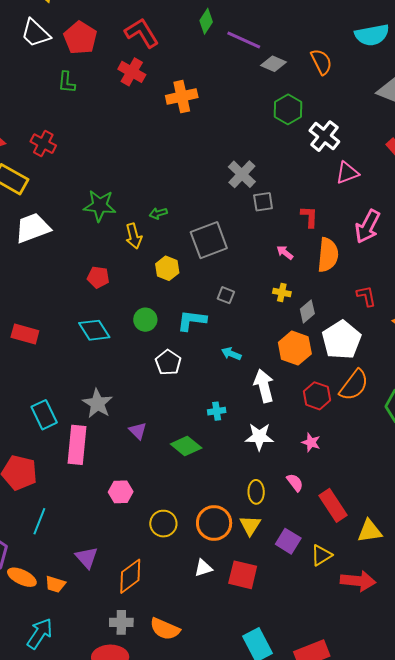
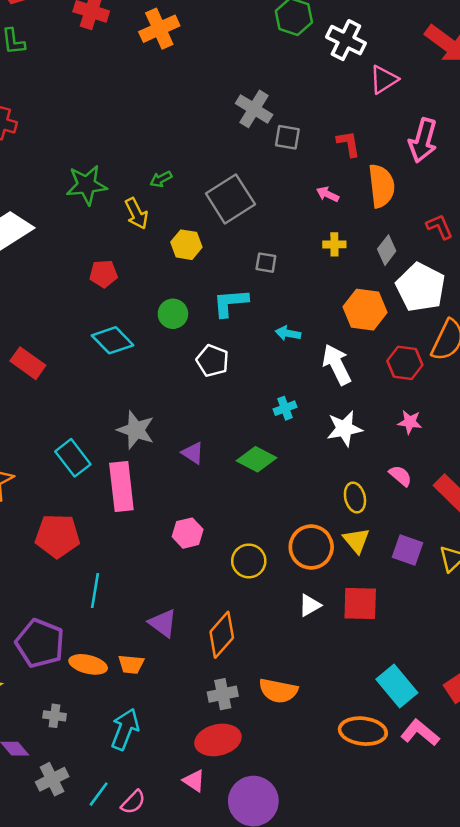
gray square: (263, 202) -> (287, 137), turned 30
gray diamond: (307, 311) -> (387, 250), moved
red rectangle: (25, 334) -> (28, 363), turned 32

